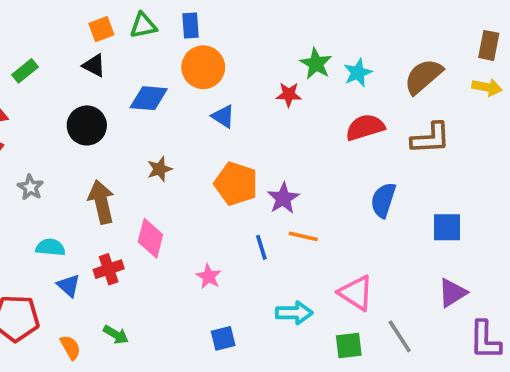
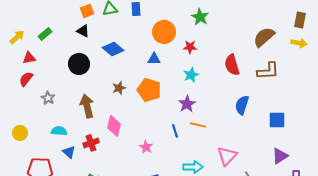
green star: (316, 64) -> (200, 17), moved
orange circle: (203, 67) -> (164, 32), moved
cyan star: (358, 73) -> (191, 75), moved
blue diamond: (149, 98) -> (113, 49), turned 35
blue triangle: (223, 116) -> (154, 59), turned -32
red semicircle: (365, 127) -> (232, 65), turned -90
orange pentagon: (236, 184) -> (149, 90), moved
pink triangle: (356, 293) -> (227, 156), turned 40

